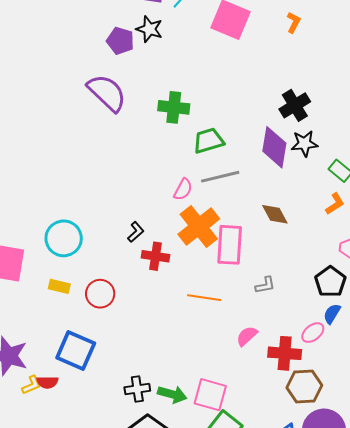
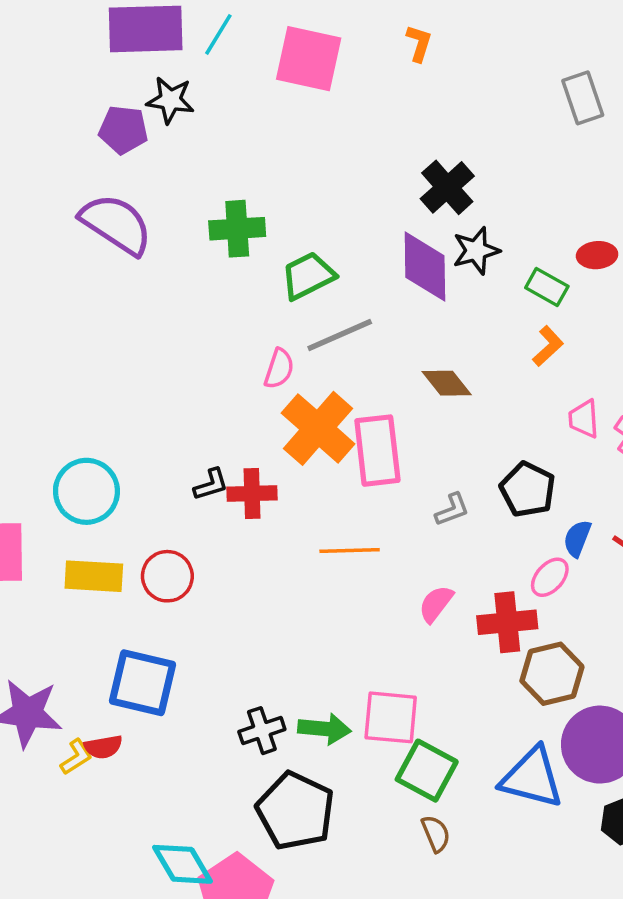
black L-shape: (136, 232) -> (211, 484), moved, turned 35
black pentagon: (330, 282) -> (528, 489), moved
yellow rectangle: (59, 286) -> (94, 576), size x1.5

